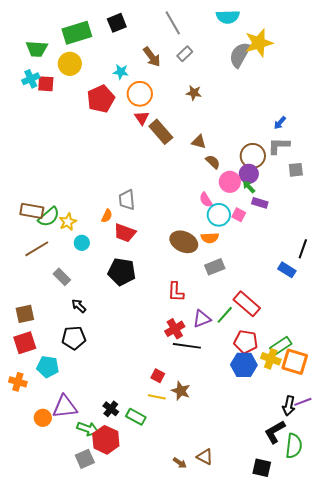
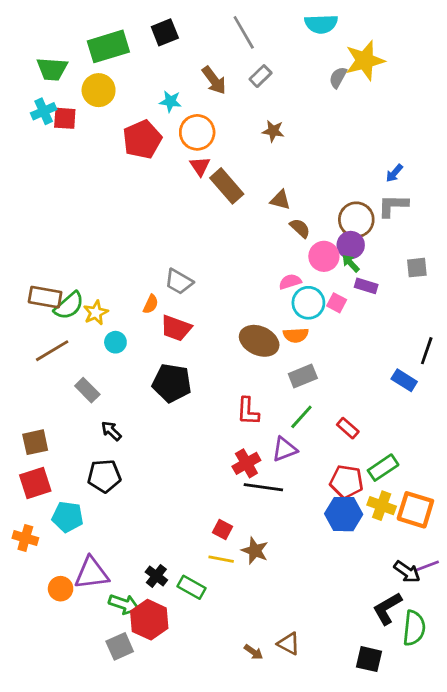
gray semicircle: (240, 55) -> (338, 77), size x0.6
gray square: (296, 170) -> (417, 268), moved
gray trapezoid: (127, 200) -> (179, 282), turned -55
pink semicircle: (206, 200) -> (290, 282), turned 105
red rectangle: (247, 304) -> (348, 428), size x0.6
green line: (225, 315) -> (301, 417), moved
green rectangle: (281, 346) -> (383, 468), moved
black arrow: (289, 406) -> (407, 572), turned -66

